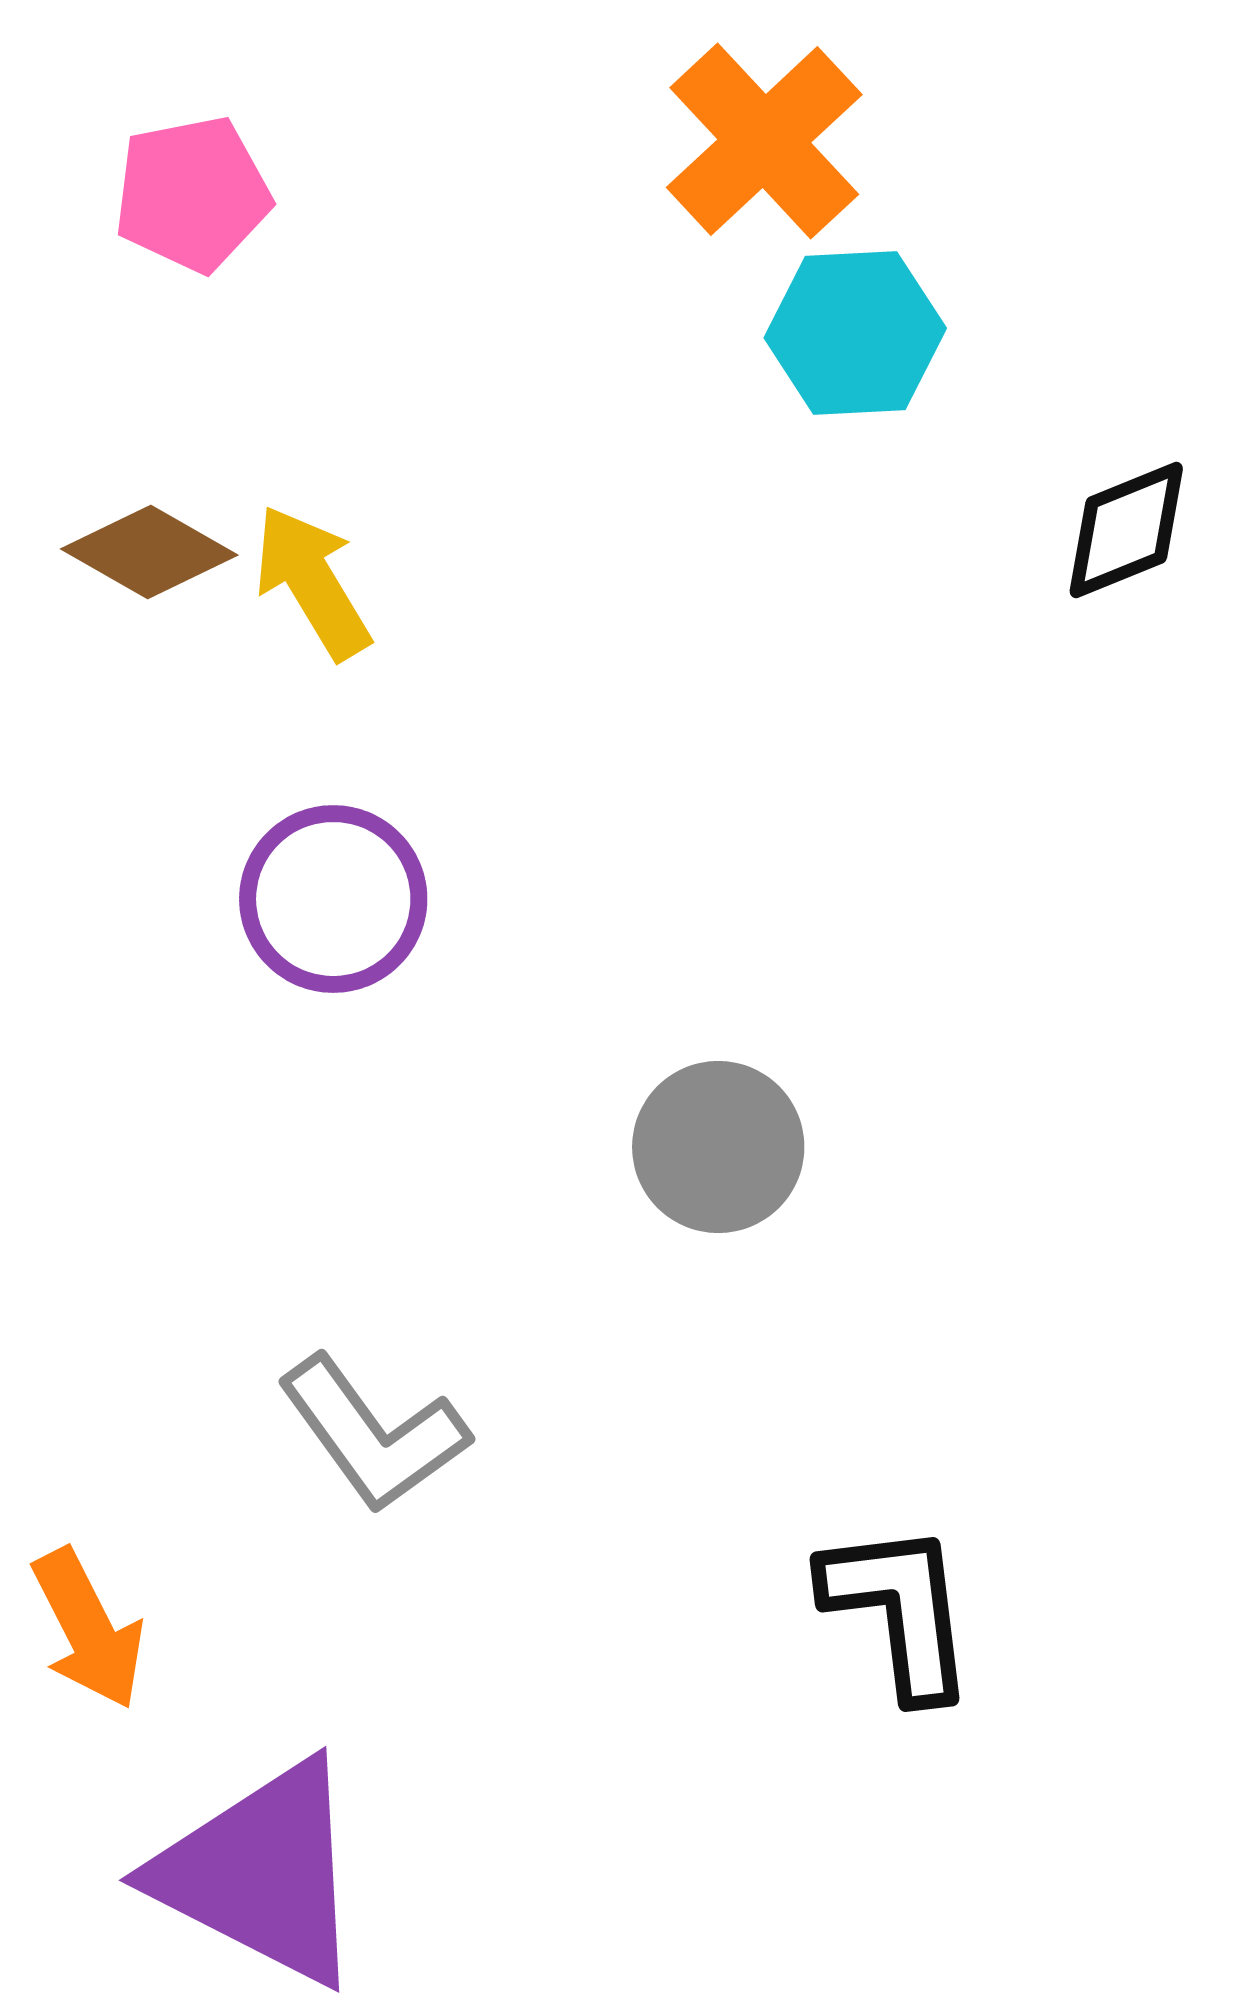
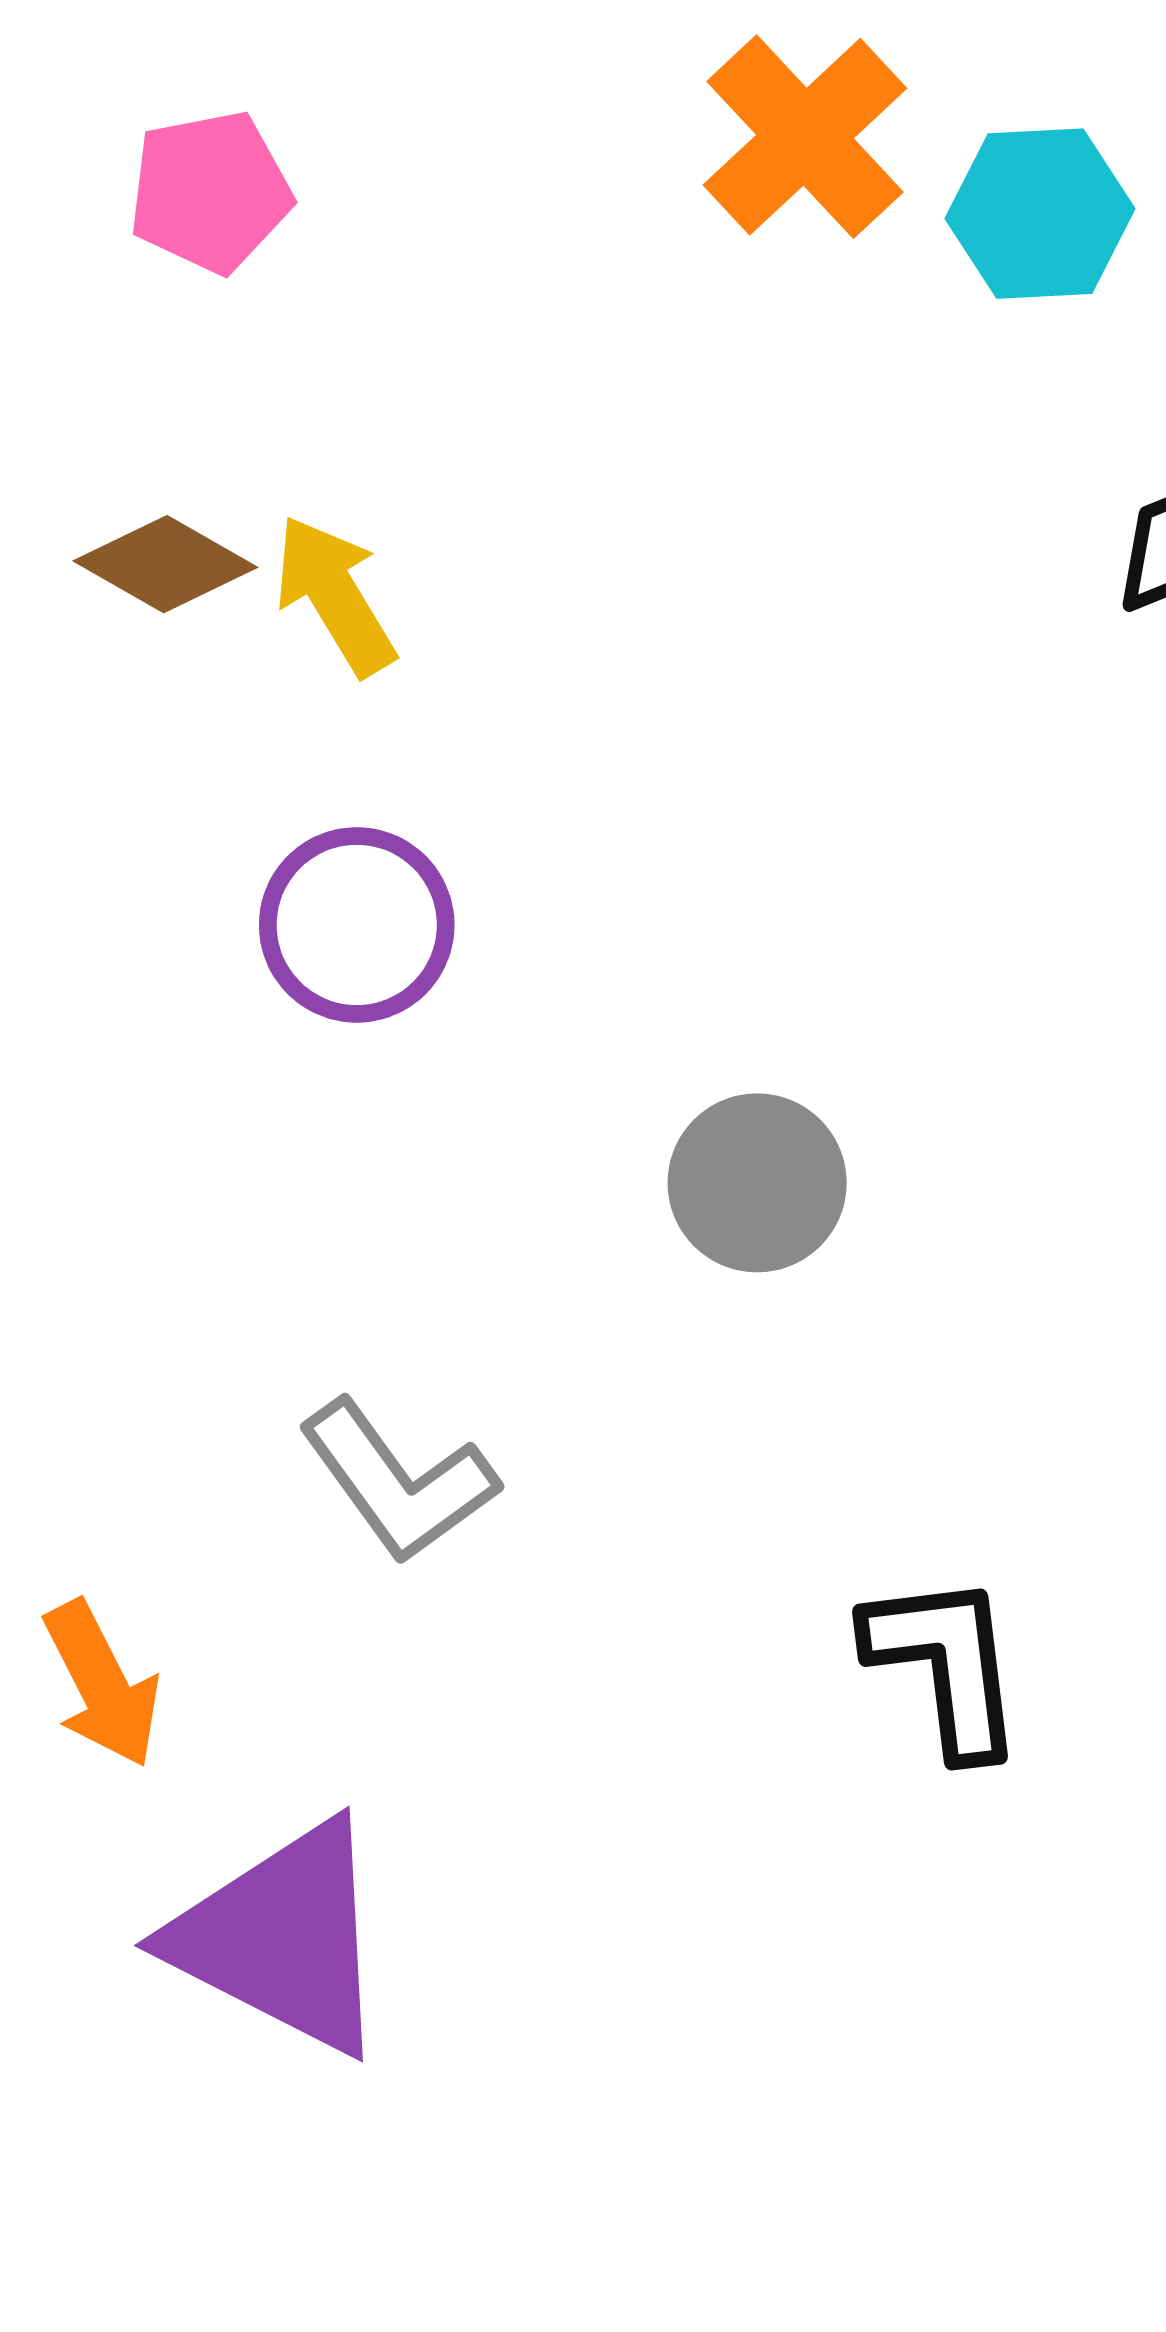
cyan hexagon: (855, 333) -> (1040, 214), moved

